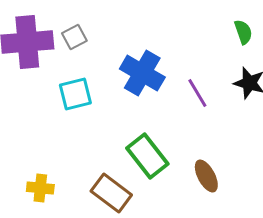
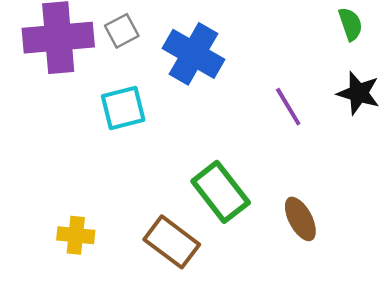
blue cross: (142, 73) -> (193, 54), moved

